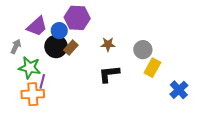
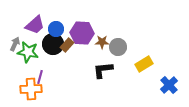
purple hexagon: (77, 18) -> (82, 33), moved
gray circle: (143, 50) -> (118, 47), moved
green star: (30, 68) -> (28, 52), moved
yellow rectangle: (152, 68) -> (144, 64), turned 30

